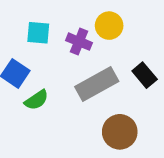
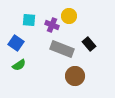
gray rectangle: (97, 84) -> (62, 49), turned 50
green semicircle: (37, 100) -> (19, 65), moved

